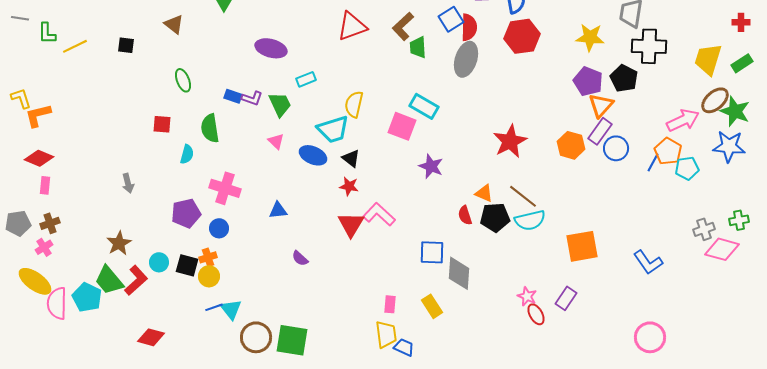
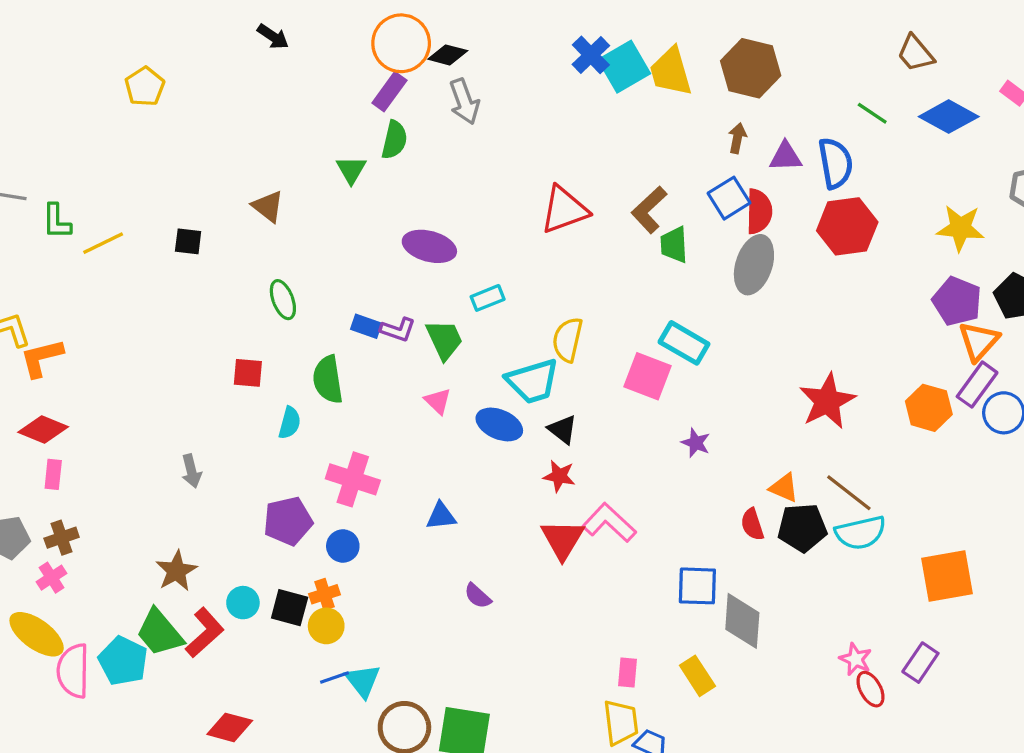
purple star: (431, 166) -> (696, 443), size x0.7

